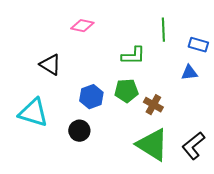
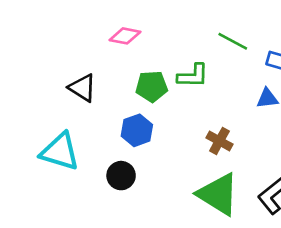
green line: (163, 30) -> (233, 41), turned -60
green pentagon: (126, 91) -> (152, 86), moved

